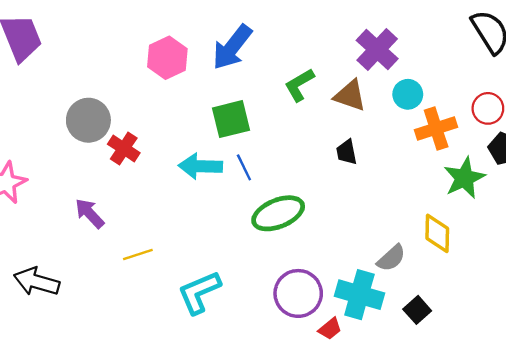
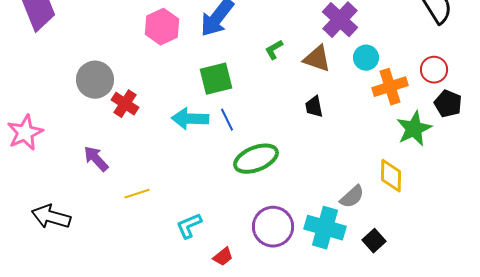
green L-shape: (299, 85) -> (274, 50), size x0.7
cyan L-shape: (199, 292) -> (189, 226), size x0.7
red trapezoid: (330, 329) -> (223, 257), moved

